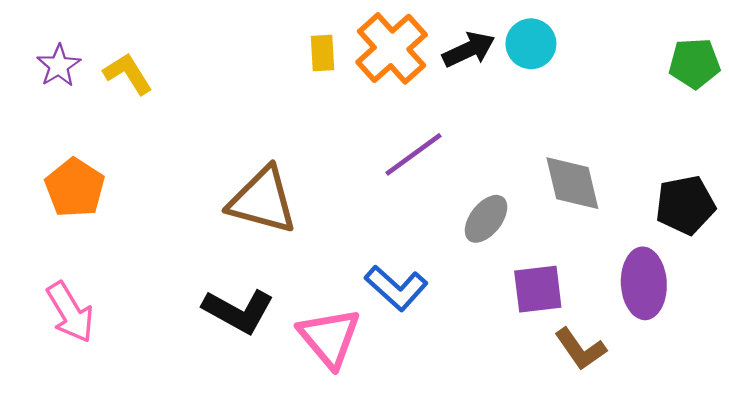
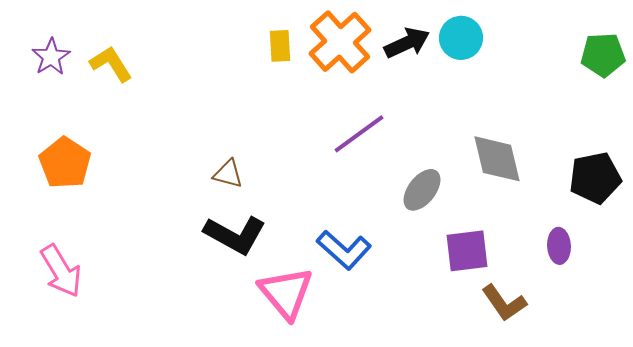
brown triangle: (263, 200) -> (228, 174), size x0.5
purple ellipse: (644, 283) -> (559, 246), size x0.6
black L-shape: (238, 311) -> (235, 235), moved

